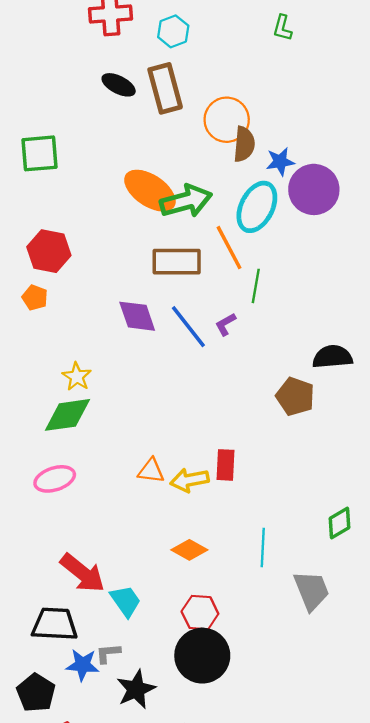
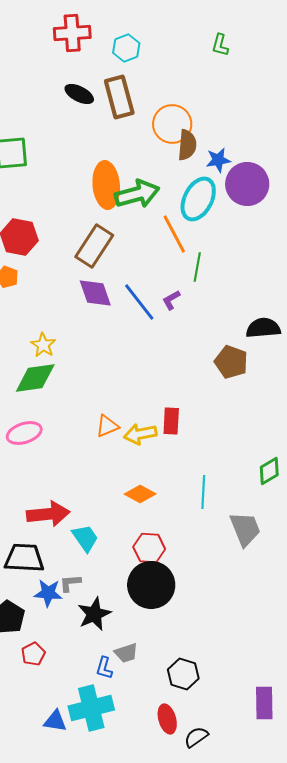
orange ellipse: (150, 191) -> (106, 185), turned 51
brown rectangle: (177, 262) -> (94, 246), moved, turned -57
orange triangle: (151, 471) -> (107, 426), turned -30
red arrow: (83, 573) -> (48, 514), turned -45

